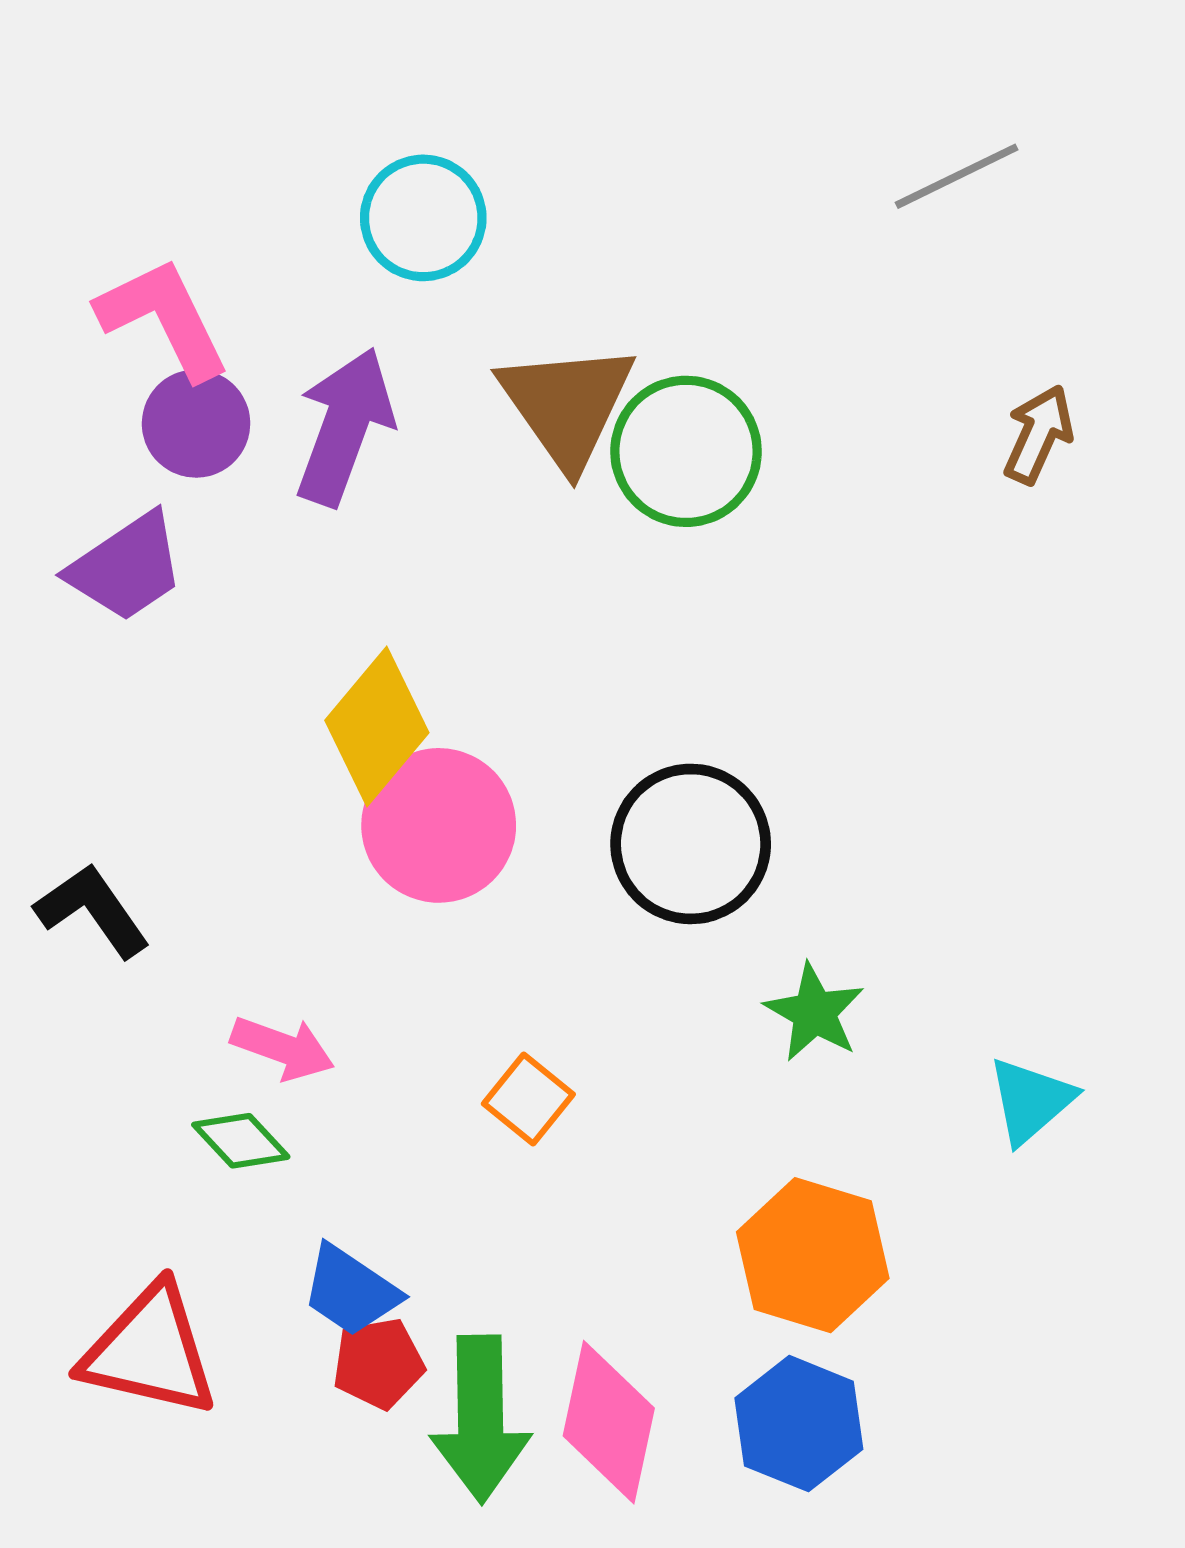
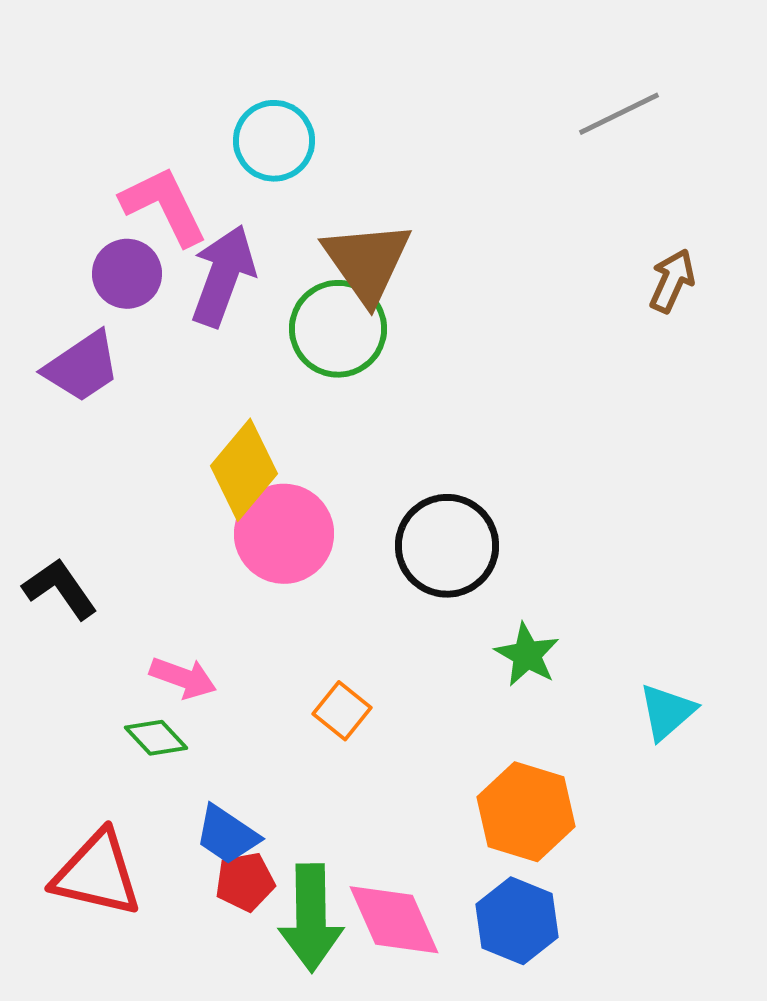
pink L-shape: (164, 318) -> (164, 206), moved
green circle: (686, 451) -> (338, 329), moved
pink diamond: (609, 1422) -> (394, 920), turned -36

